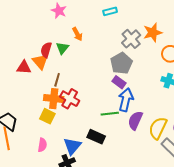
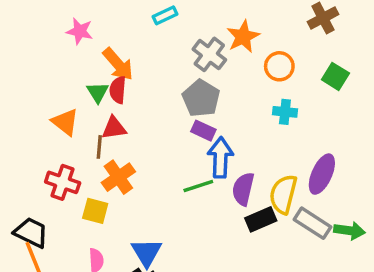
orange arrow: (77, 34) -> (118, 64), size x1.5
red semicircle: (46, 50) -> (118, 90), moved
red triangle: (24, 67) -> (114, 128), moved
orange cross: (54, 99) -> (118, 177), moved, turned -30
red cross: (70, 99) -> (63, 182), moved
black rectangle: (96, 137) -> (261, 219), moved, turned -36

